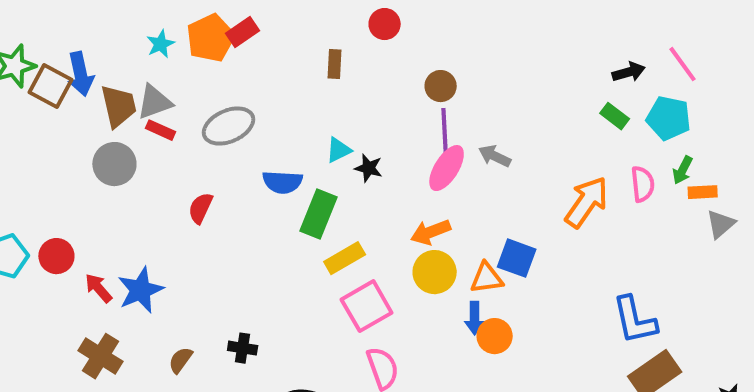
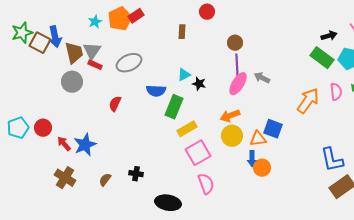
gray triangle: (154, 102) -> (92, 51), turned -36
green rectangle: (615, 116) -> (322, 58), size x1.6

